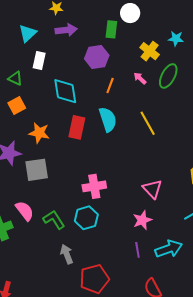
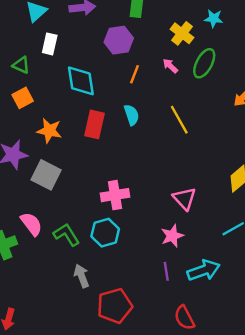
cyan semicircle: (108, 119) -> (132, 115), size x0.7
gray square: (37, 170) -> (46, 175), turned 35

